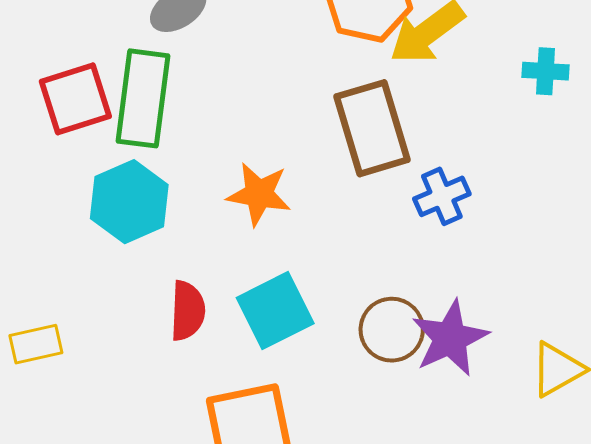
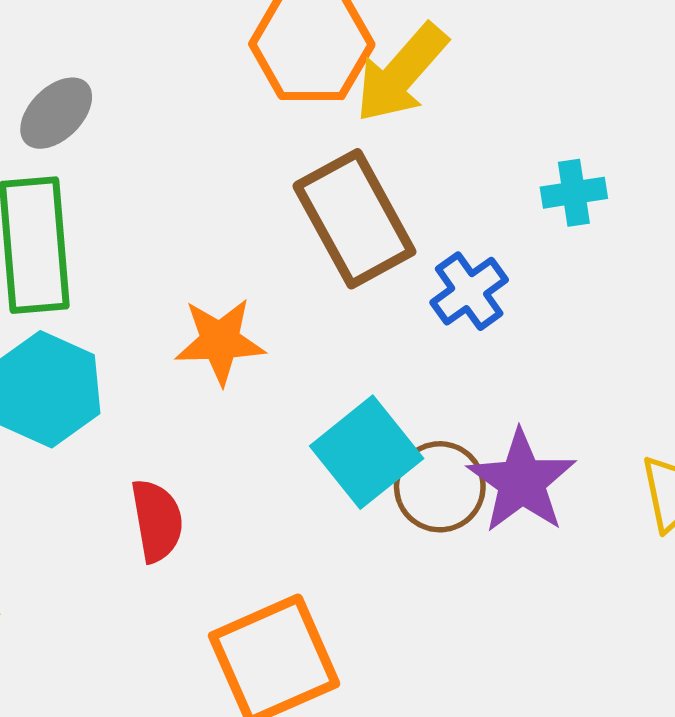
cyan cross: (545, 71) -> (574, 193), moved
cyan square: (275, 311) -> (367, 452), moved

